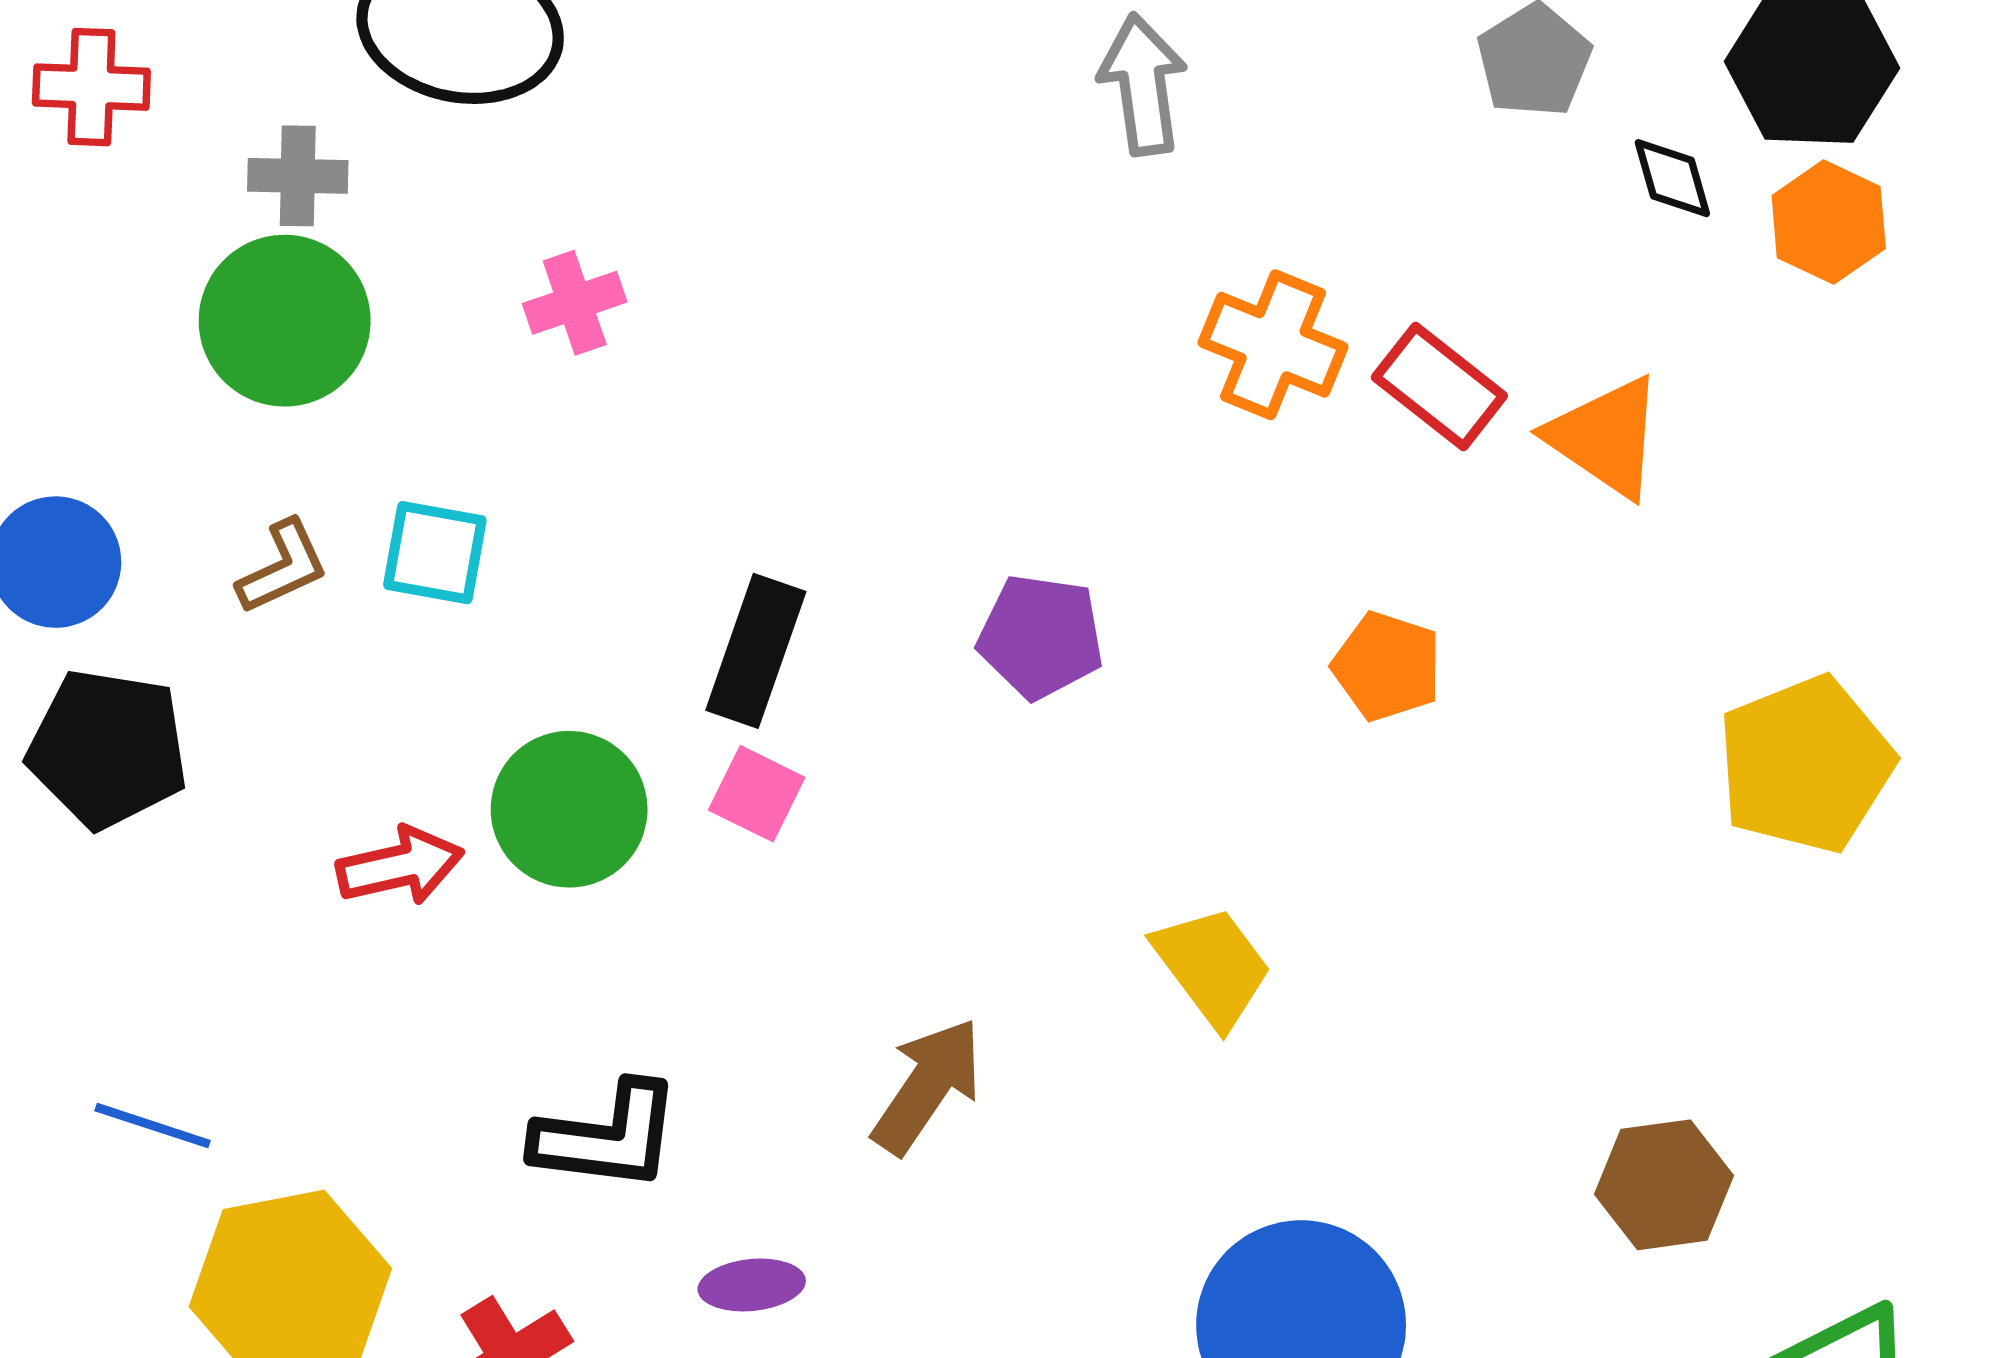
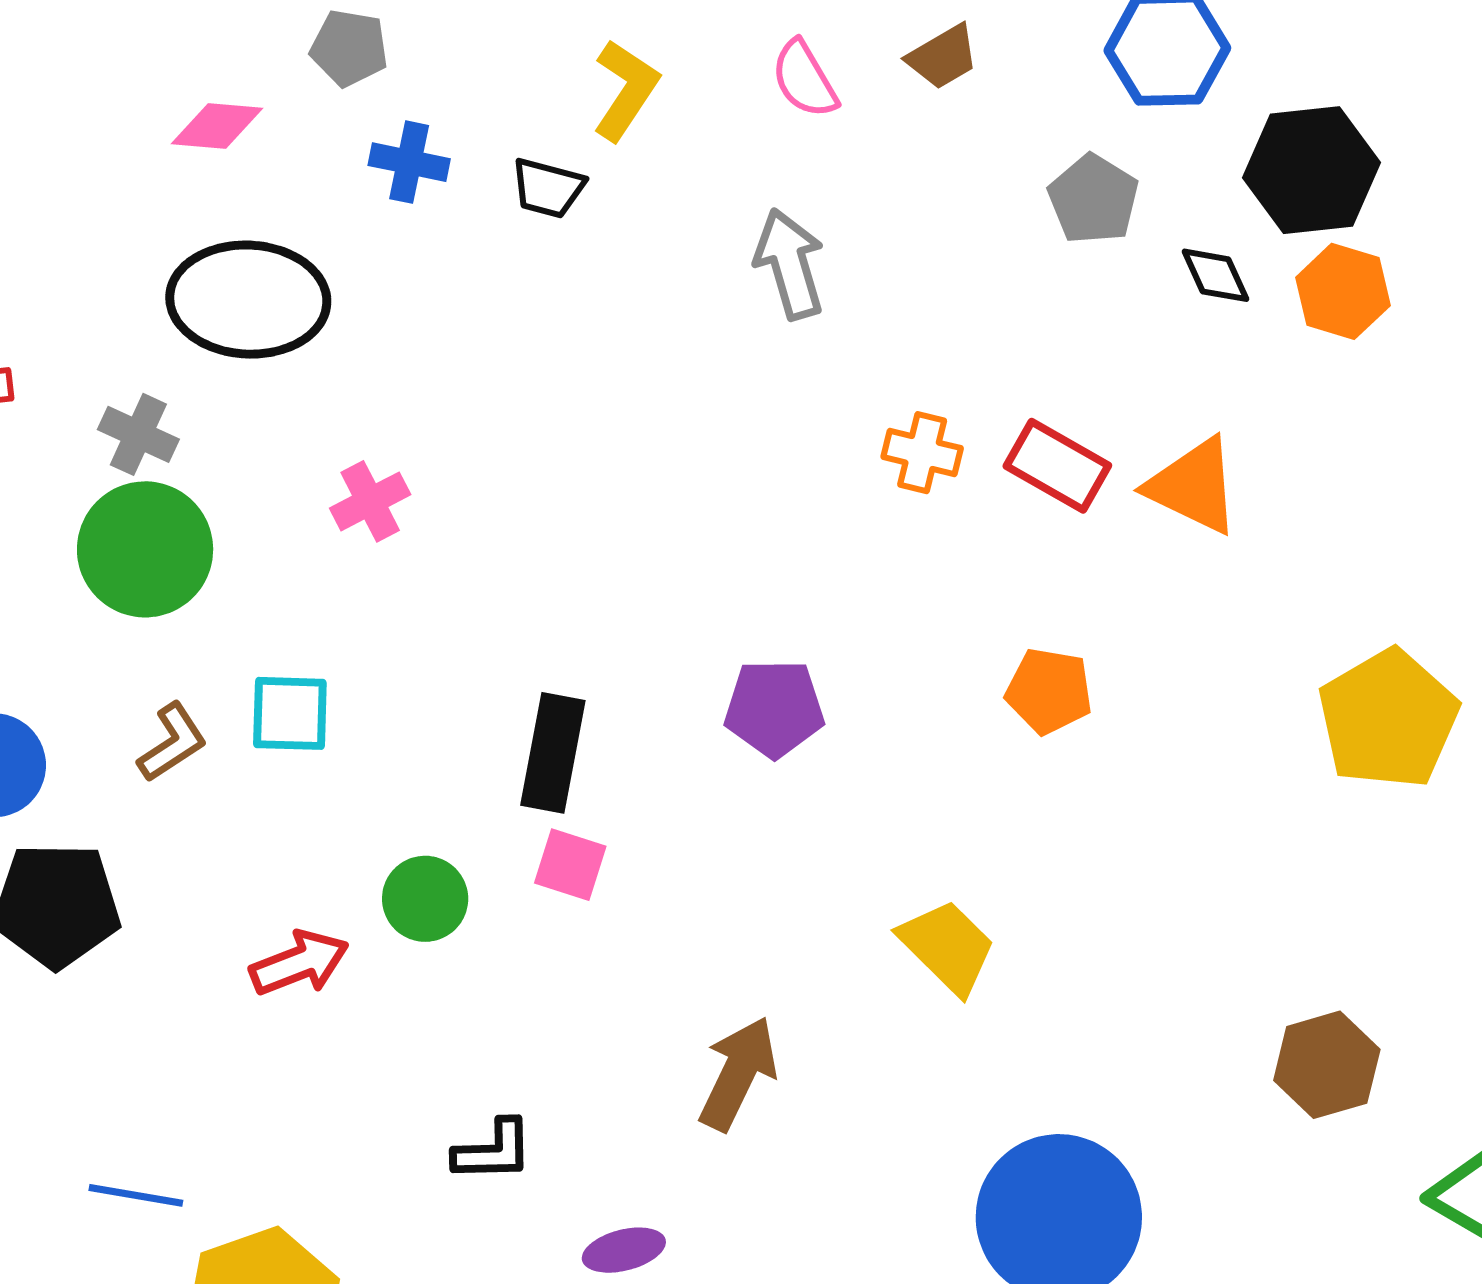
gray cross: (298, 176) -> (138, 434), turned 32
orange cross: (1273, 345) -> (922, 453), size x0.7
green circle: (569, 809) -> (425, 899), size x0.7
black L-shape: (607, 1137) -> (493, 1151), size x0.7

